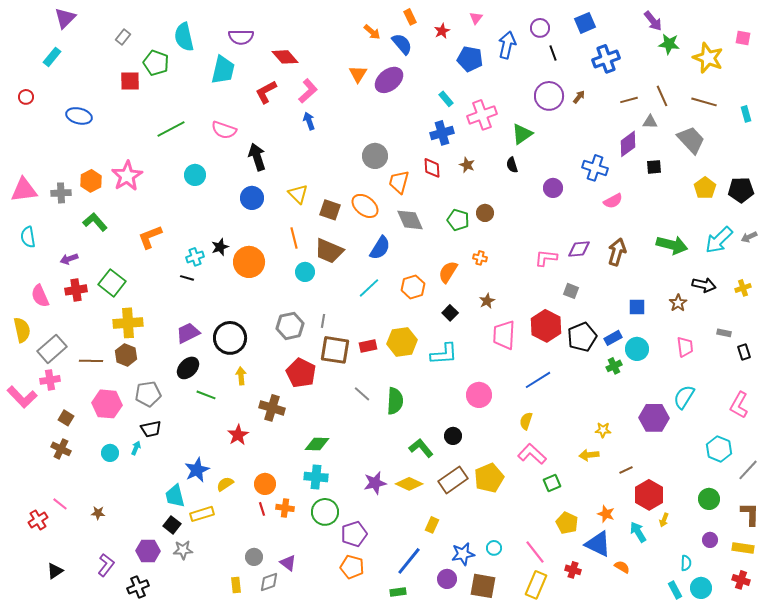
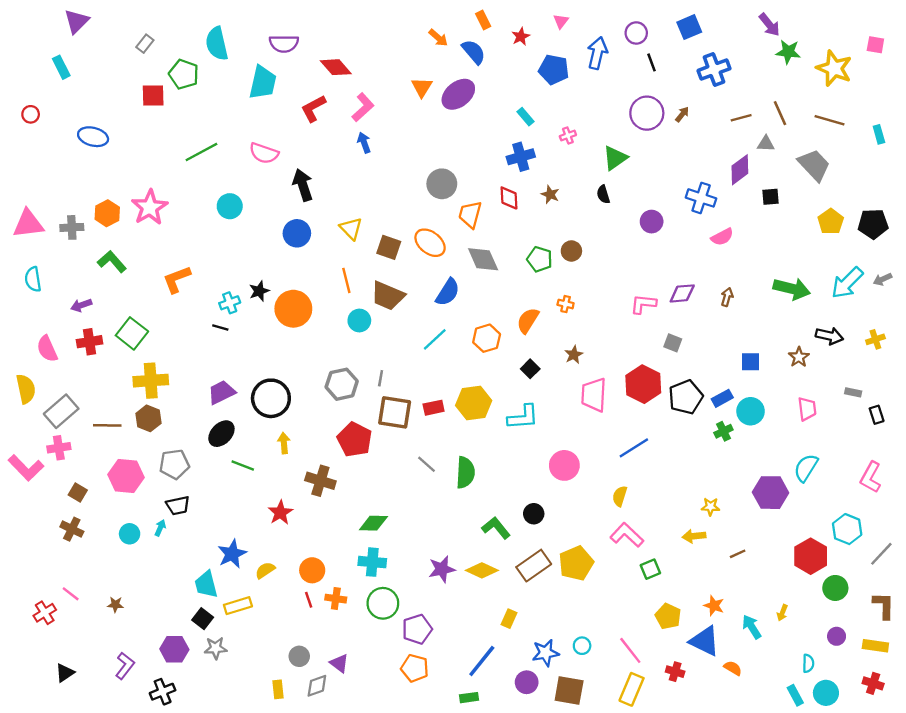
cyan rectangle: (52, 57) -> (61, 67), turned -66
pink cross: (482, 115) -> (568, 136), size x0.5
brown arrow: (617, 252) -> (727, 297), size x0.6
red hexagon: (649, 495) -> (811, 556), moved

